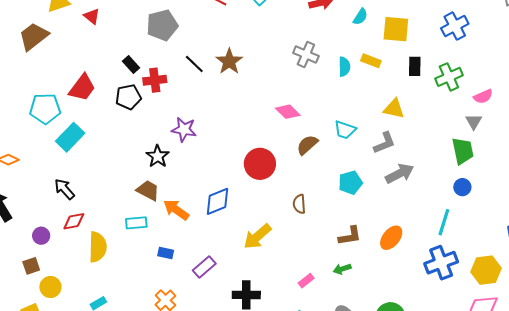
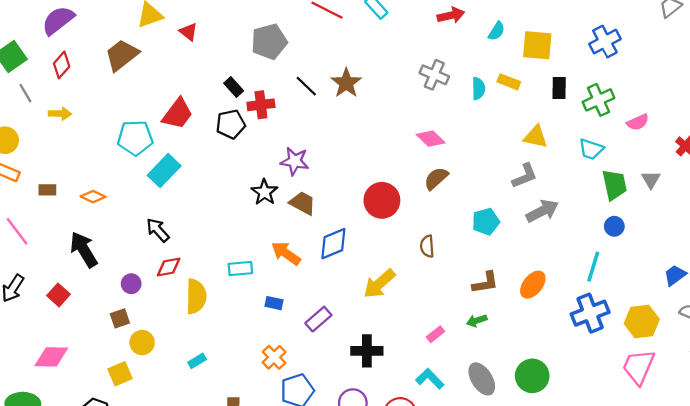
pink diamond: (288, 112) -> (431, 139), moved
gray triangle: (474, 122) -> (651, 180), moved
cyan trapezoid: (345, 130) -> (591, 149), moved
brown trapezoid: (148, 190) -> (303, 203), moved

